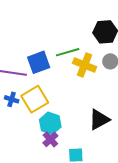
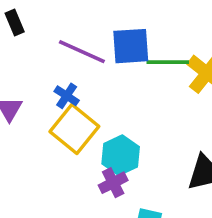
green line: (68, 52) -> (168, 62), moved
yellow square: (35, 99) -> (74, 129), moved, turned -36

